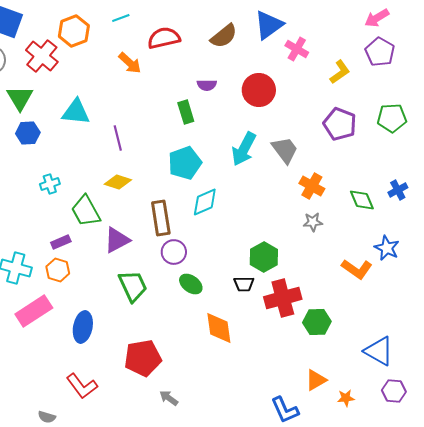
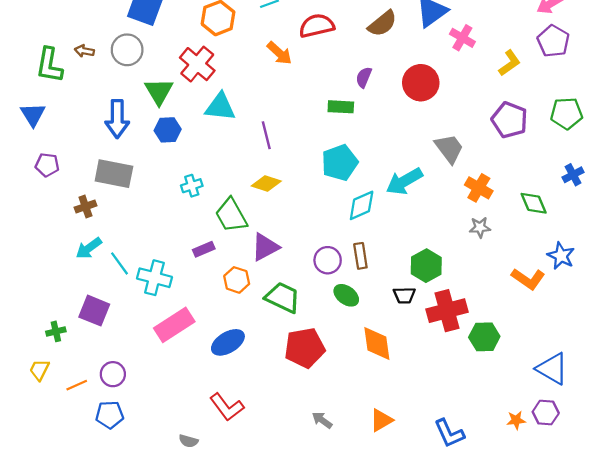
red cross: (42, 56) -> (197, 64), moved
purple semicircle: (207, 85) -> (364, 77), turned 114
green rectangle: (186, 112) -> (341, 107), turned -70
cyan arrow: (244, 149) -> (404, 181), moved, turned 32
blue cross: (398, 190) -> (573, 175), moved
brown rectangle: (161, 218) -> (360, 256), moved, size x0.7
orange hexagon: (58, 270) -> (237, 280), moved
green trapezoid: (133, 286) -> (283, 297), turned -40
blue ellipse: (83, 327) -> (228, 342), turned 48
red pentagon: (143, 358) -> (305, 348), moved
orange triangle: (316, 380) -> (381, 420), moved
purple hexagon: (394, 391) -> (546, 413), moved

